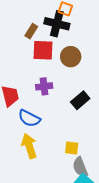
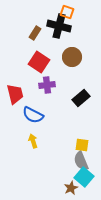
red square: (43, 50) -> (39, 62), moved, turned 30
yellow arrow: (29, 146) -> (33, 141), size x0.6
yellow square: (72, 148) -> (82, 145), moved

